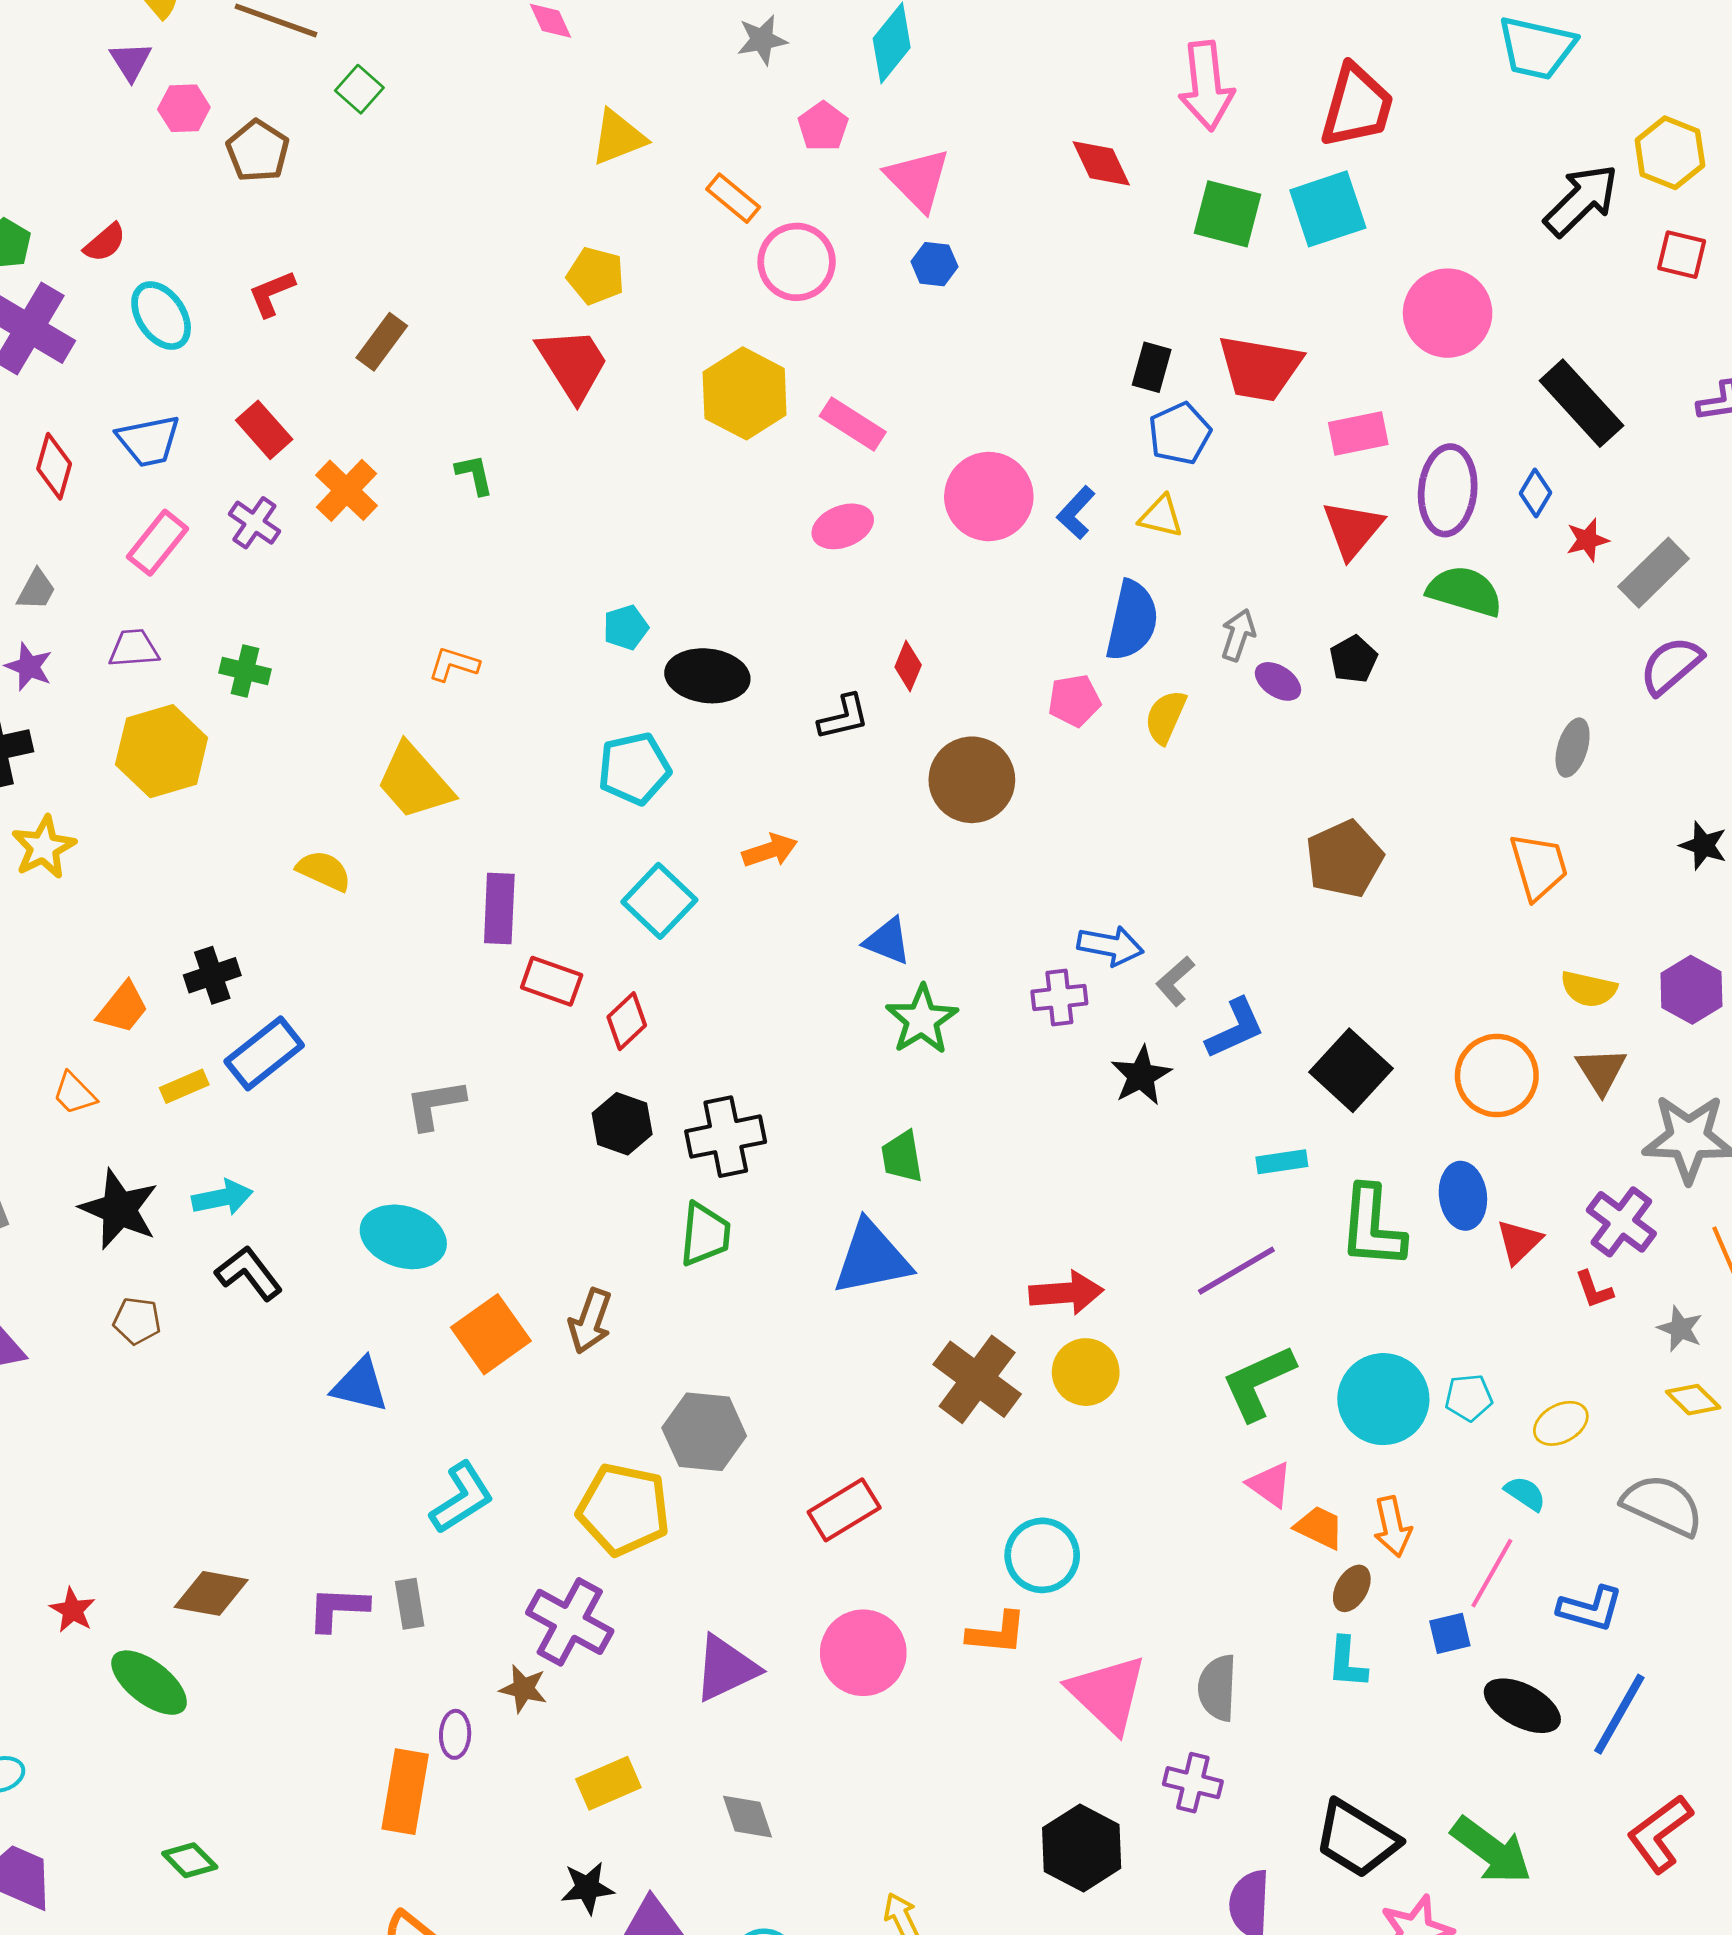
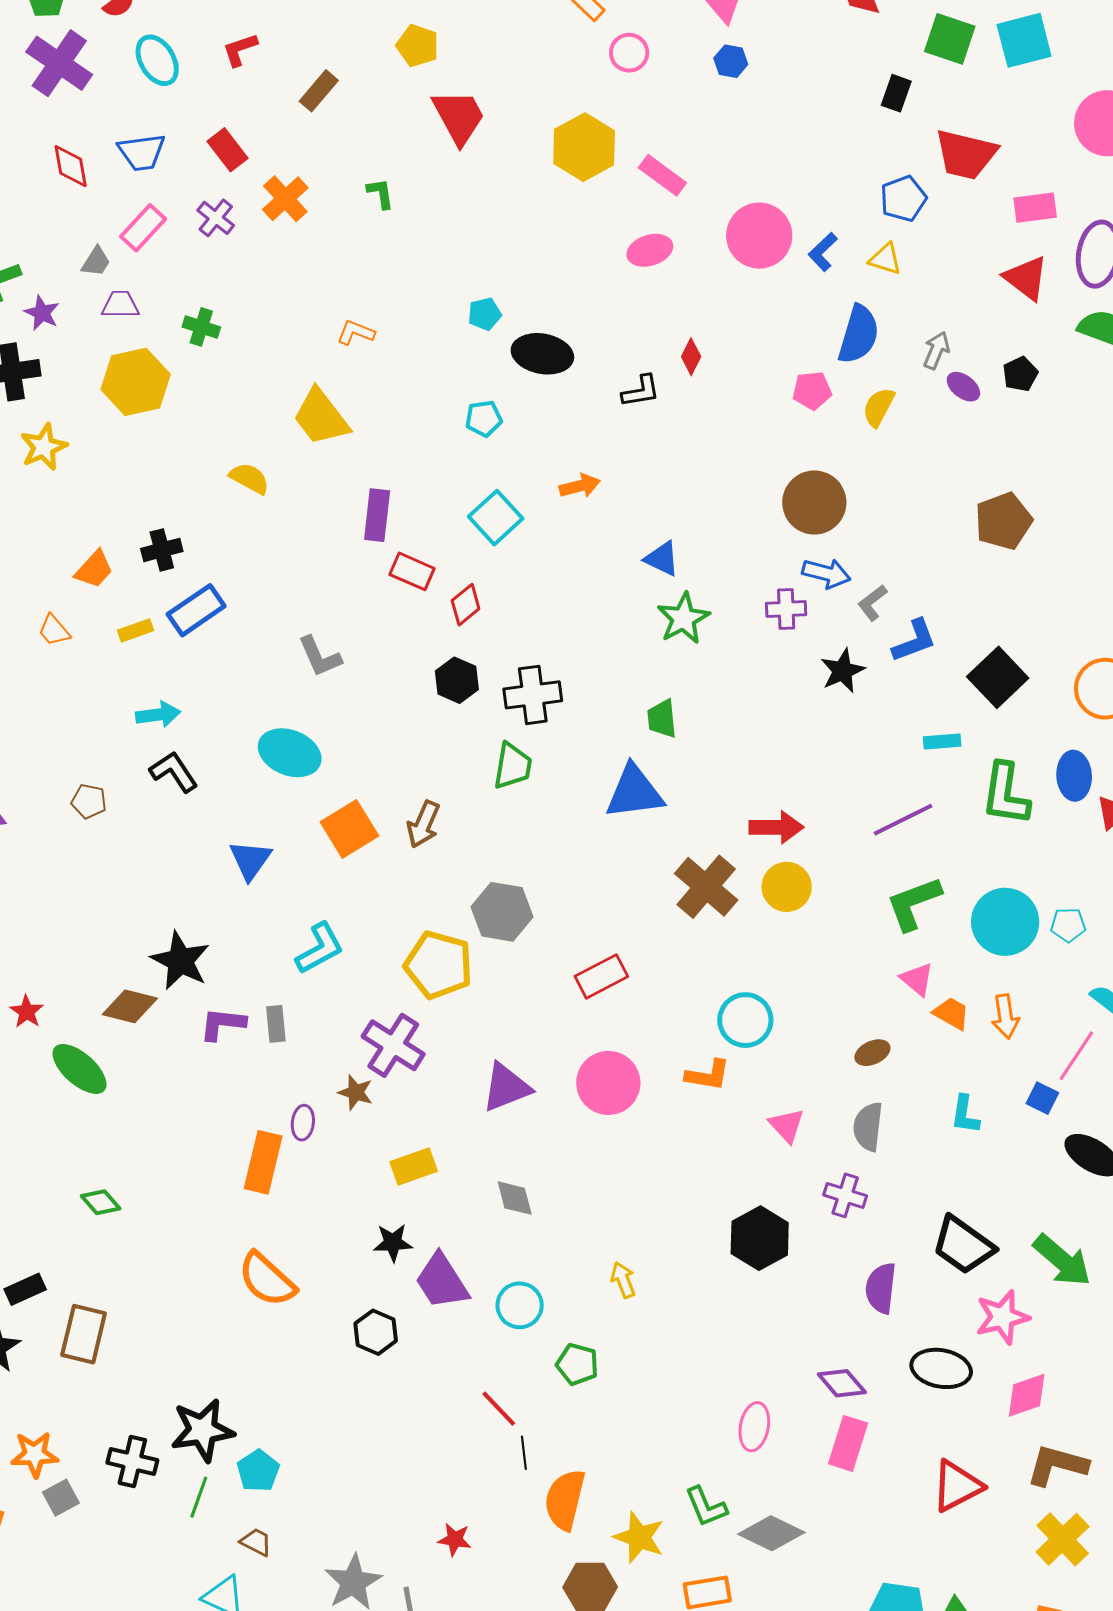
pink circle: (797, 262) -> (629, 53), size x0.7
yellow pentagon: (596, 276) -> (418, 46), moved
black rectangle: (1152, 367) -> (896, 93), moved
red diamond: (54, 466) -> (71, 166), turned -30
red triangle: (1353, 529) -> (1026, 278), turned -36
gray trapezoid: (36, 590) -> (96, 262), moved
cyan pentagon: (634, 769) -> (484, 419), size x0.7
brown circle: (972, 780) -> (814, 503), moved
gray L-shape: (435, 1104) -> (320, 657), turned -108
black star: (119, 1209) -> (180, 961), moved
blue triangle: (360, 1385) -> (250, 860), turned 48
brown ellipse: (1352, 1588) -> (872, 1053), moved, turned 32
blue square: (1450, 1633) -> (1042, 1098), turned 36
pink triangle: (1108, 1694) -> (787, 1125), size x0.6

